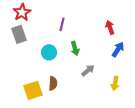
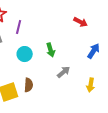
purple line: (62, 24) -> (19, 27), moved
red arrow: (110, 27) -> (81, 22), moved, turned 136

